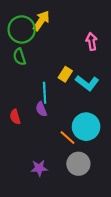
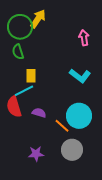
yellow rectangle: (65, 74) -> (31, 76), moved, turned -32
cyan line: (45, 93) -> (24, 91), moved, turned 66
purple semicircle: (41, 109) -> (39, 113), moved, turned 128
red semicircle: (15, 117) -> (14, 107), size x1.5

